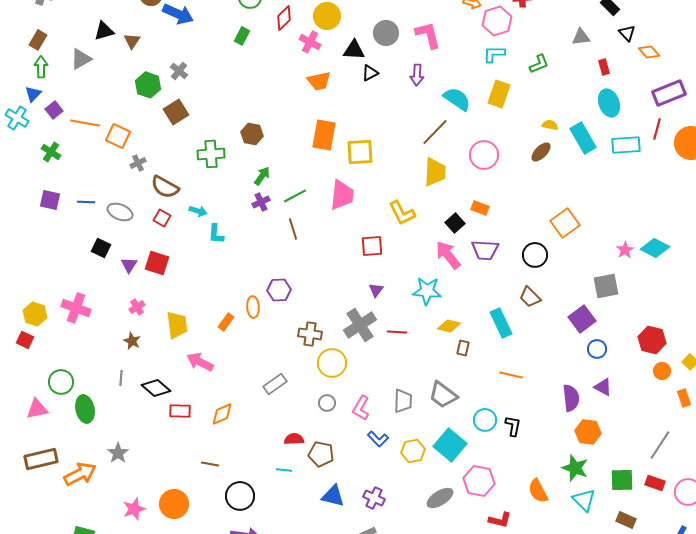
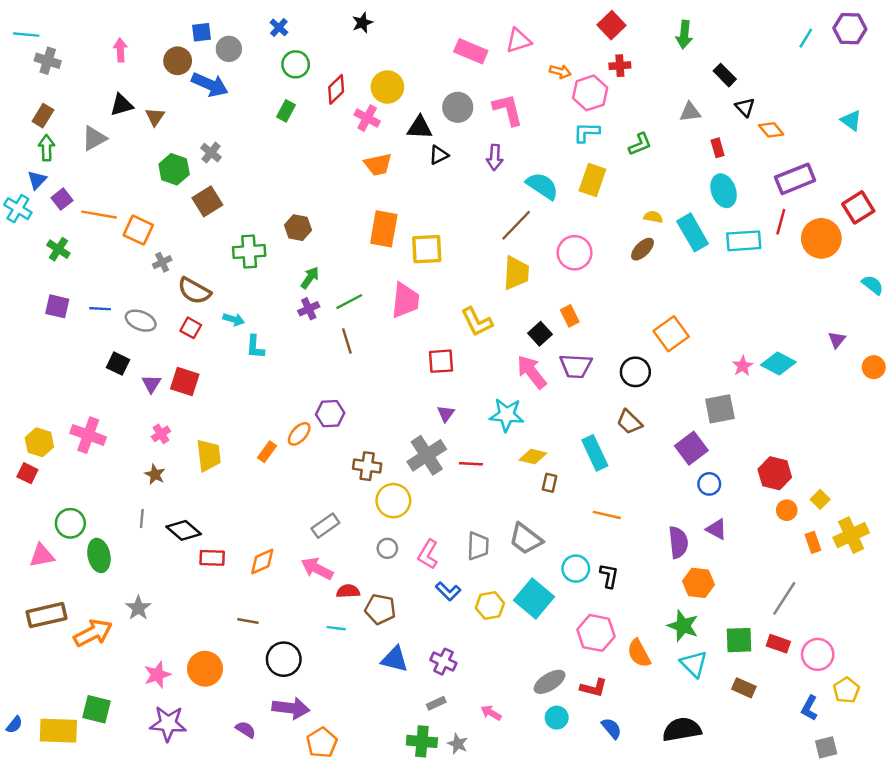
orange rectangle: (480, 208) -> (570, 316), turned 42
orange ellipse: (253, 307) -> (299, 434), turned 45
pink arrow: (200, 362) -> (317, 569), moved
pink hexagon: (479, 481) -> (596, 633), moved
gray ellipse: (440, 498) -> (550, 682), moved

